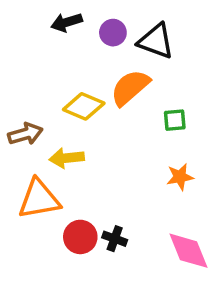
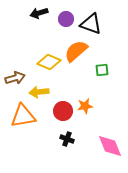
orange star: (180, 177) -> (85, 106), moved
red circle: (80, 237) -> (63, 111), moved

